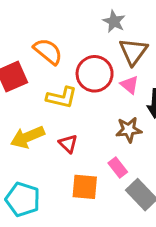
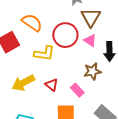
pink rectangle: (118, 168) -> (77, 90), moved

